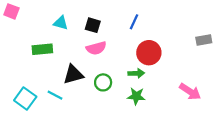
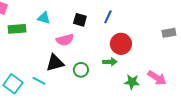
black square: (93, 25) -> (80, 20), moved
pink semicircle: (96, 48) -> (65, 40), moved
green rectangle: (42, 49) -> (17, 29), moved
green star: (136, 96) -> (132, 82), moved

